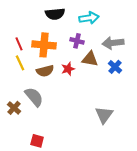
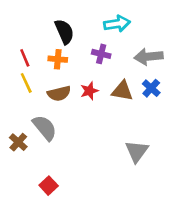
black semicircle: (55, 14) -> (64, 32), moved, turned -108
orange cross: (44, 45) -> (58, 59), size x0.6
brown triangle: (90, 59) -> (122, 91), moved
red square: (37, 141) -> (49, 186), turned 32

